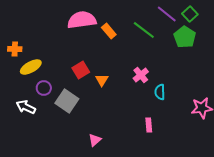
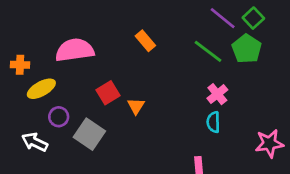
pink semicircle: (82, 20) -> (75, 50), moved
green line: (144, 30) -> (208, 51), moved
pink cross: (141, 75) -> (217, 94), moved

